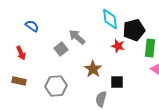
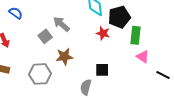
brown star: (93, 69) -> (64, 57), moved, turned 30

